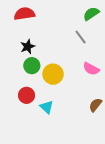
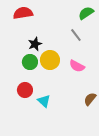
black star: (28, 47) -> (35, 44), moved
pink semicircle: (91, 69) -> (77, 66), moved
yellow circle: (53, 74) -> (50, 60), moved

